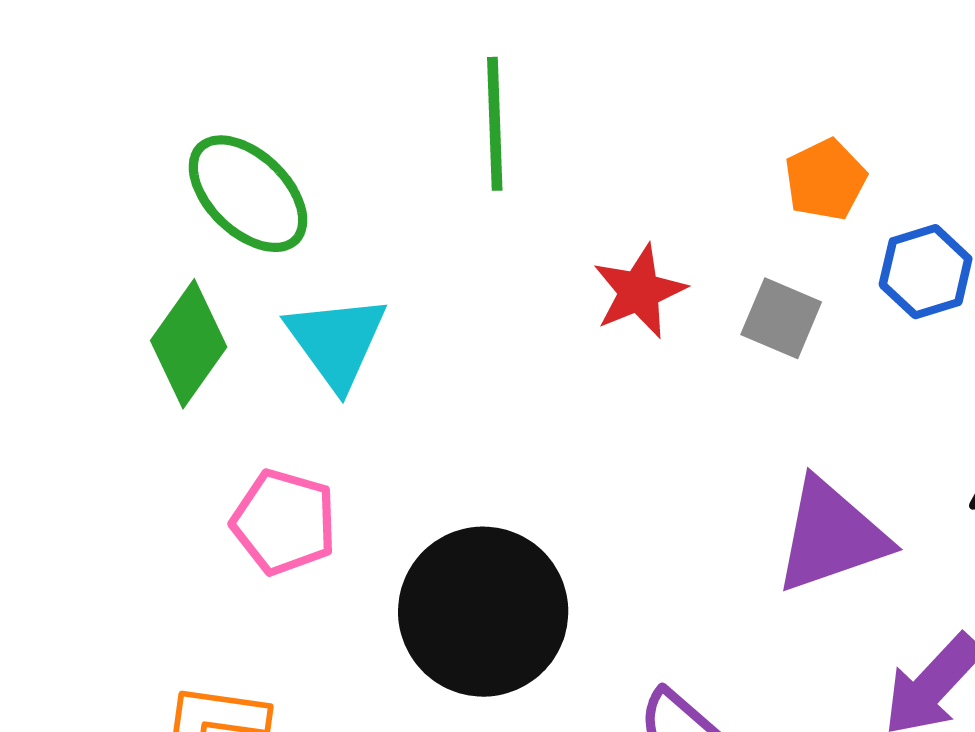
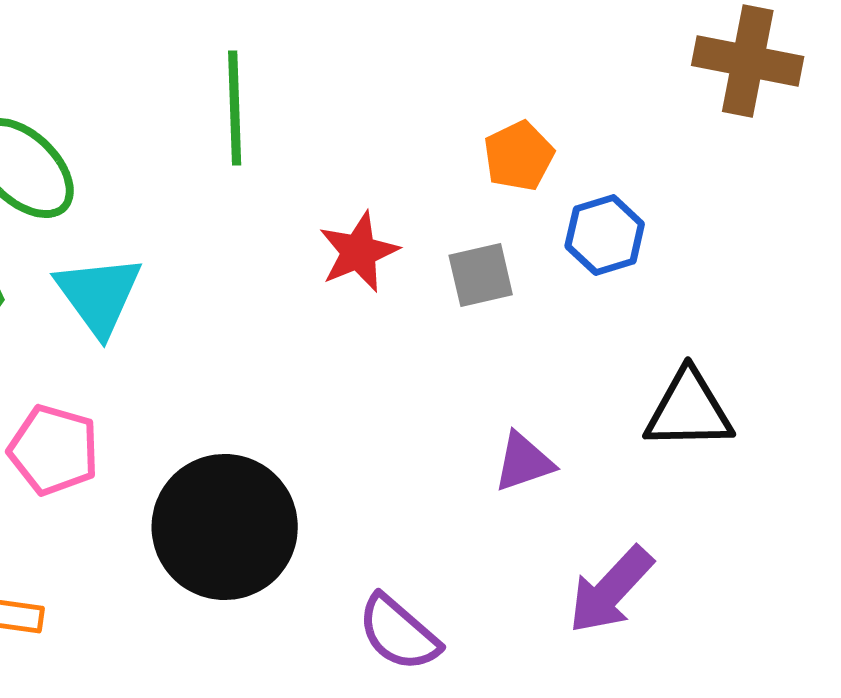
gray square: (781, 318) -> (481, 275), turned -36
purple triangle: (831, 536) -> (524, 462), size x0.6

